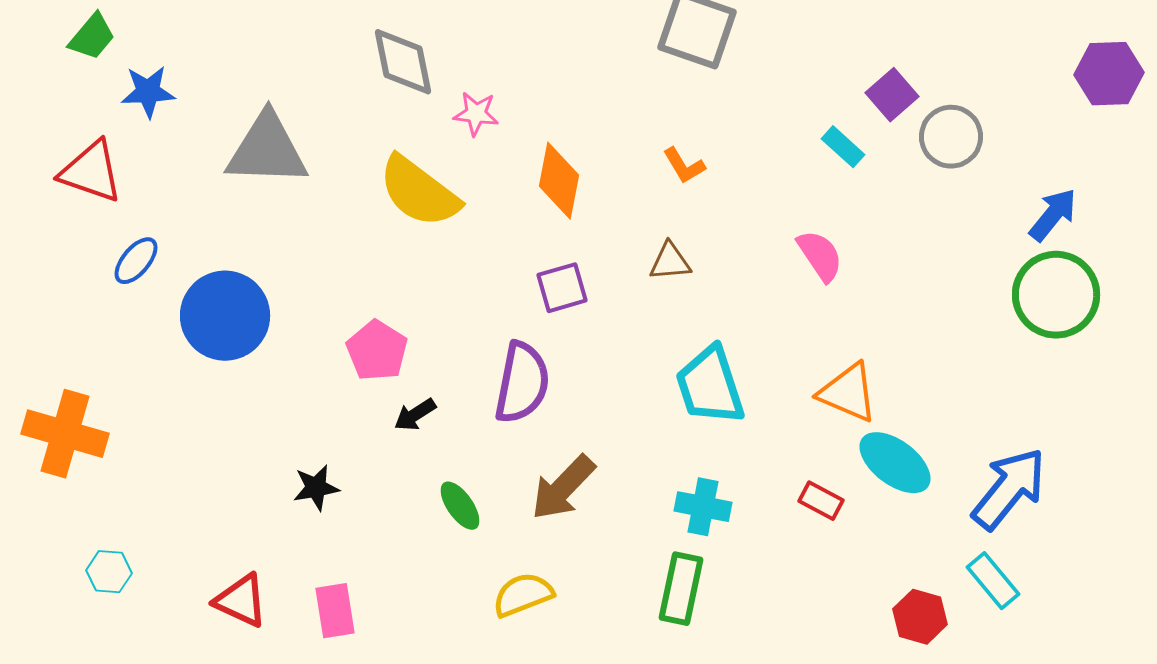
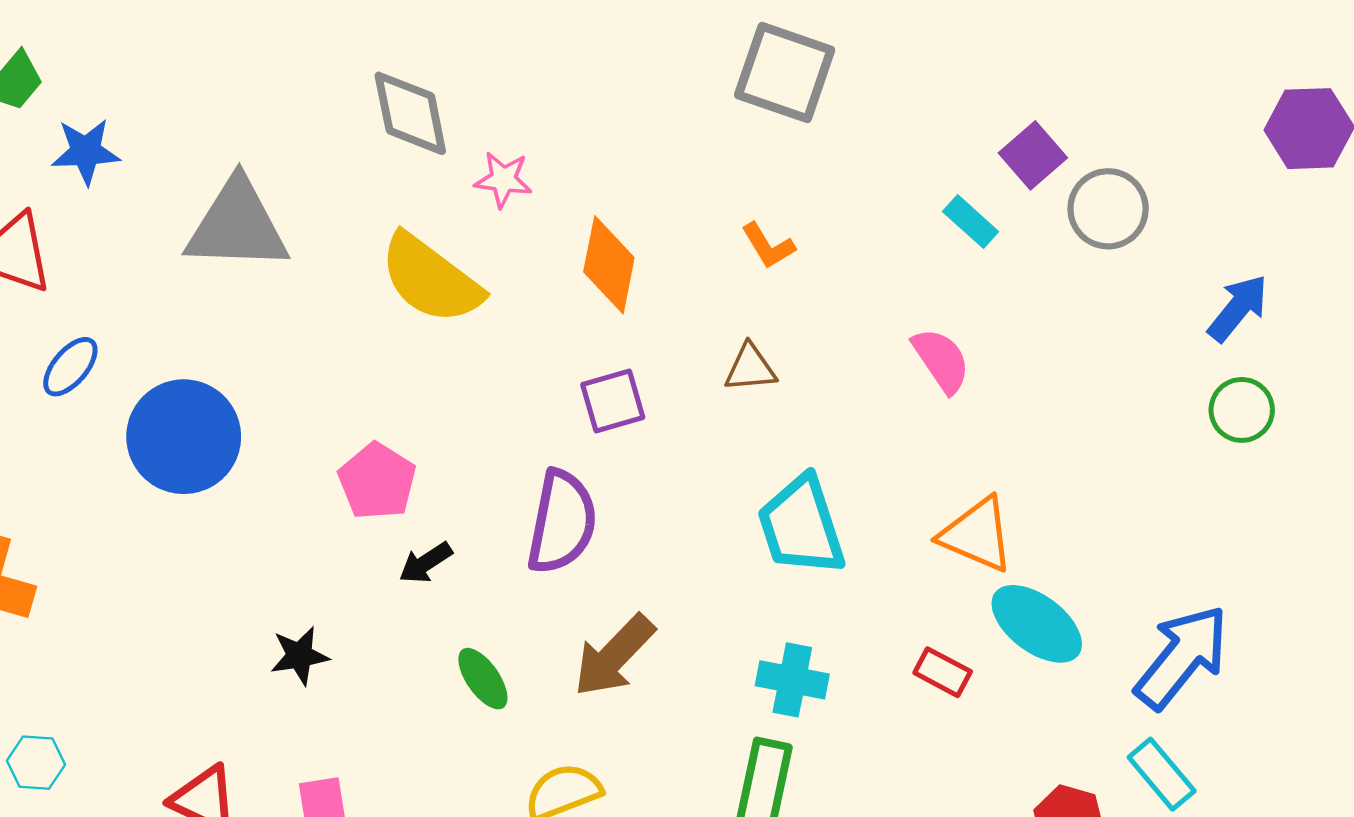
green circle: (1056, 295) -> (1242, 410), size x0.6

